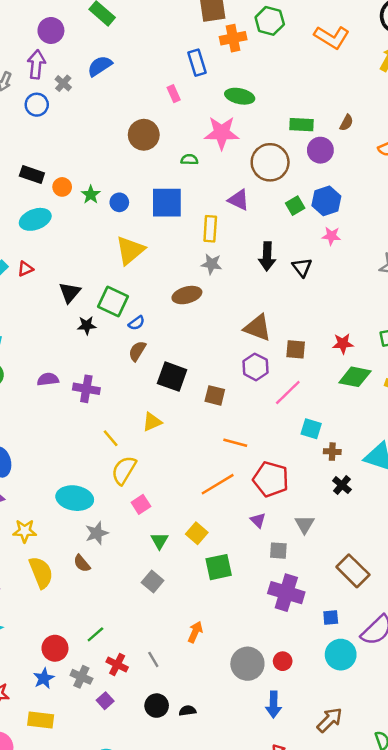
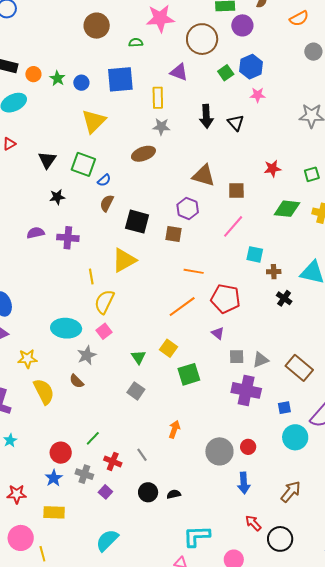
black star: (87, 325) -> (57, 197), moved
red star: (343, 344) -> (272, 169), moved
purple hexagon: (255, 367) -> (188, 208), moved
yellow triangle: (152, 422) -> (124, 260), size x1.5
yellow line: (111, 438) -> (91, 277), turned 35
pink square: (141, 504) -> (104, 331), moved
gray triangle: (305, 524) -> (261, 360), moved, turned 42

